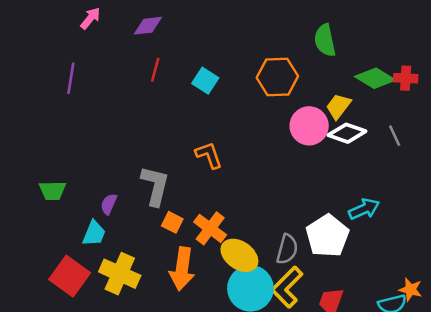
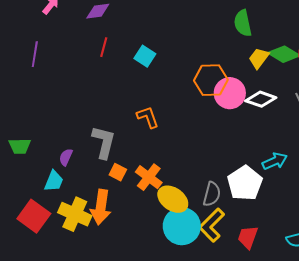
orange hexagon: (277, 77) -> (211, 80), moved
yellow trapezoid: (338, 106) -> (259, 58), moved
orange arrow: (182, 269) -> (101, 207), moved

